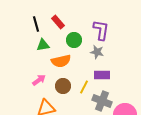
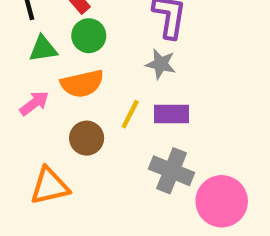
green circle: (74, 40) -> (89, 36), moved
pink arrow: (39, 80) -> (34, 103), moved
yellow line: (84, 87) -> (130, 114), moved

